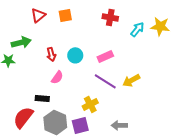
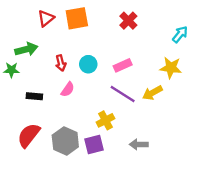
orange square: (65, 15) -> (77, 18), size x1.5
red cross: (110, 17) -> (128, 21), turned 35
yellow star: (160, 26) -> (171, 68), moved
cyan arrow: (137, 29) -> (180, 34), moved
black rectangle: (42, 98) -> (34, 96), moved

